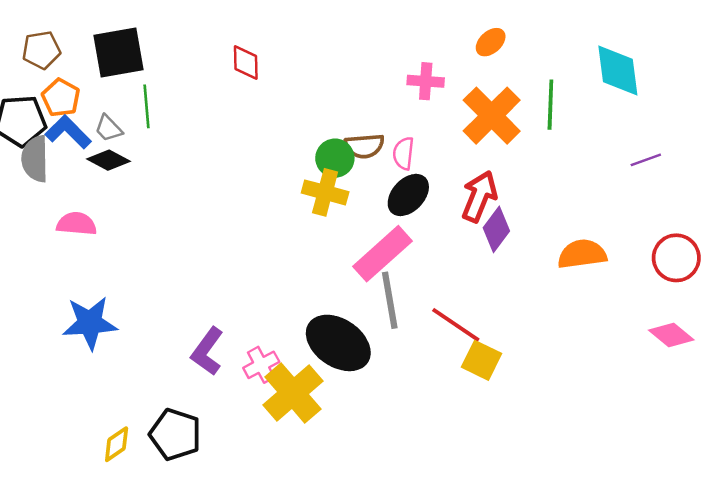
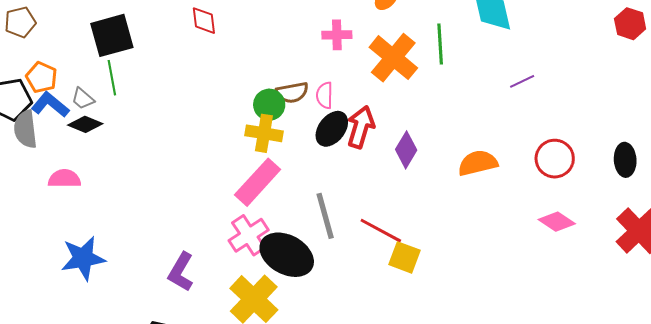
brown pentagon: (41, 50) -> (20, 22), moved
black square: (118, 52) -> (112, 35), moved
red diamond: (246, 63) -> (204, 21), moved
red arrow: (479, 196) -> (361, 127), moved
pink rectangle: (382, 254) -> (258, 182), moved
pink cross: (261, 365) -> (249, 235), moved, size x1.4

